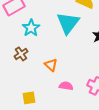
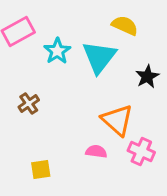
cyan star: (31, 28) -> (57, 51), moved
orange triangle: (51, 65) -> (117, 120), moved, size x1.6

